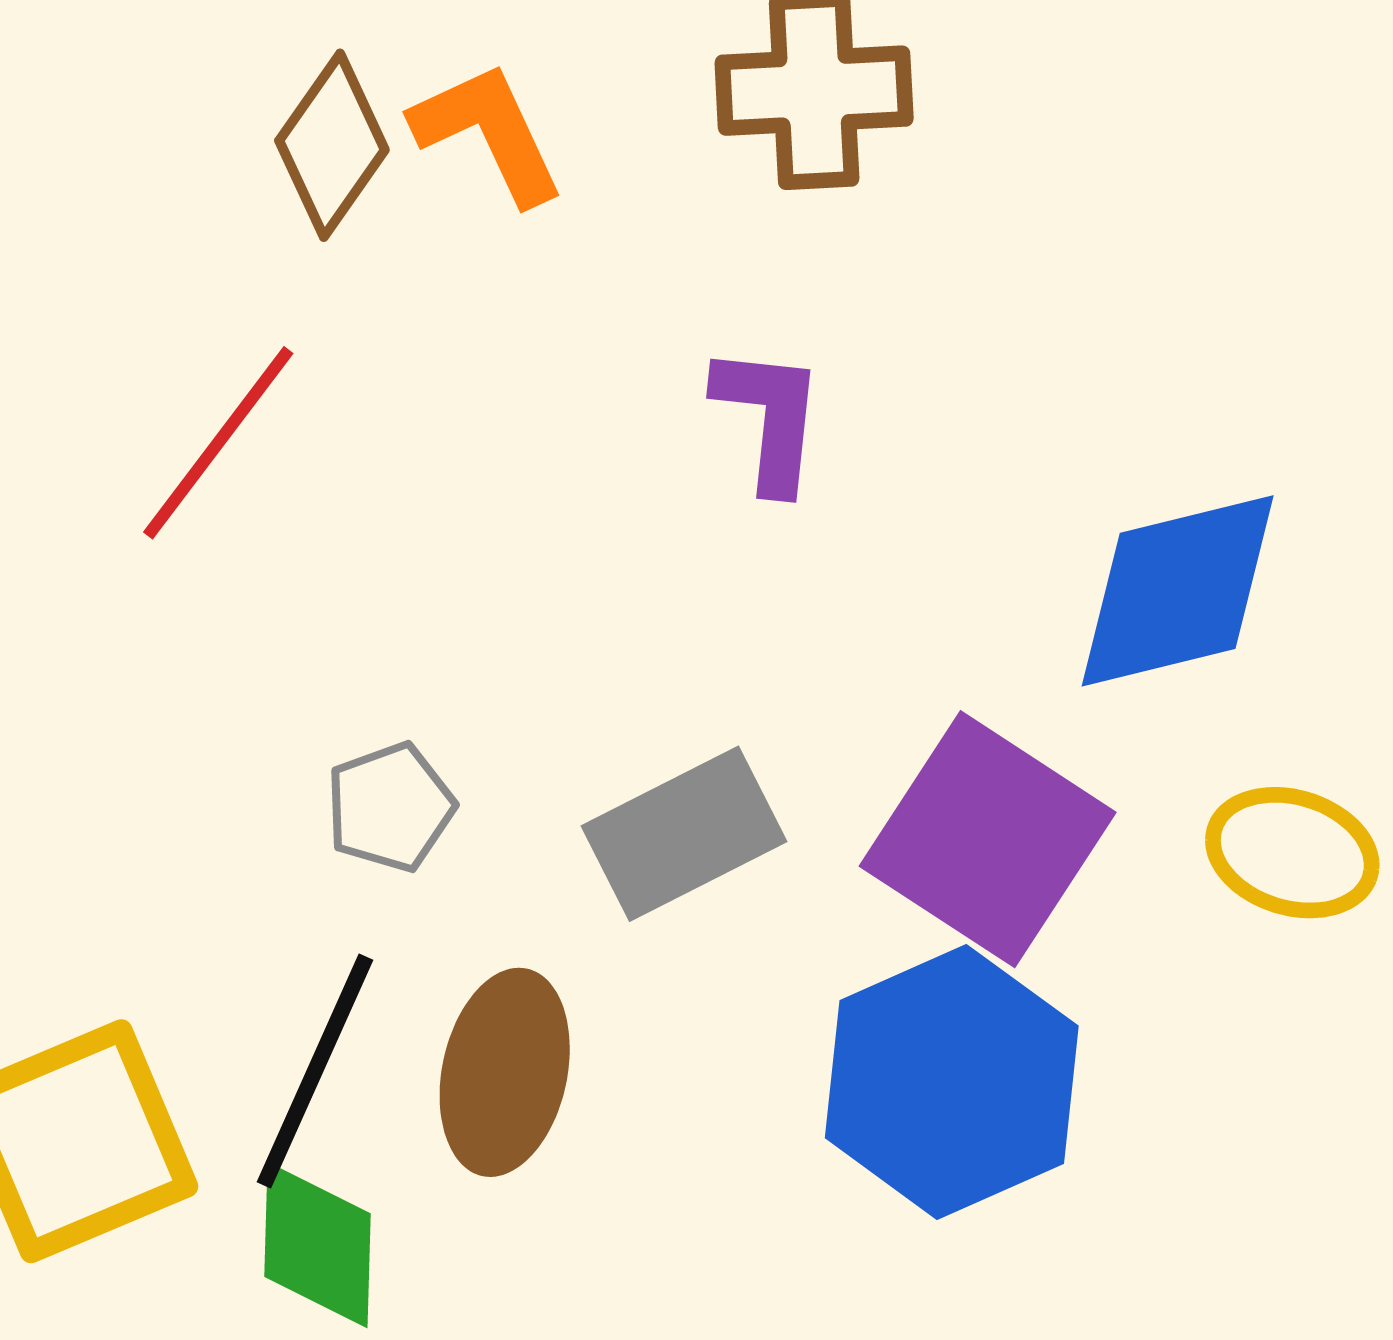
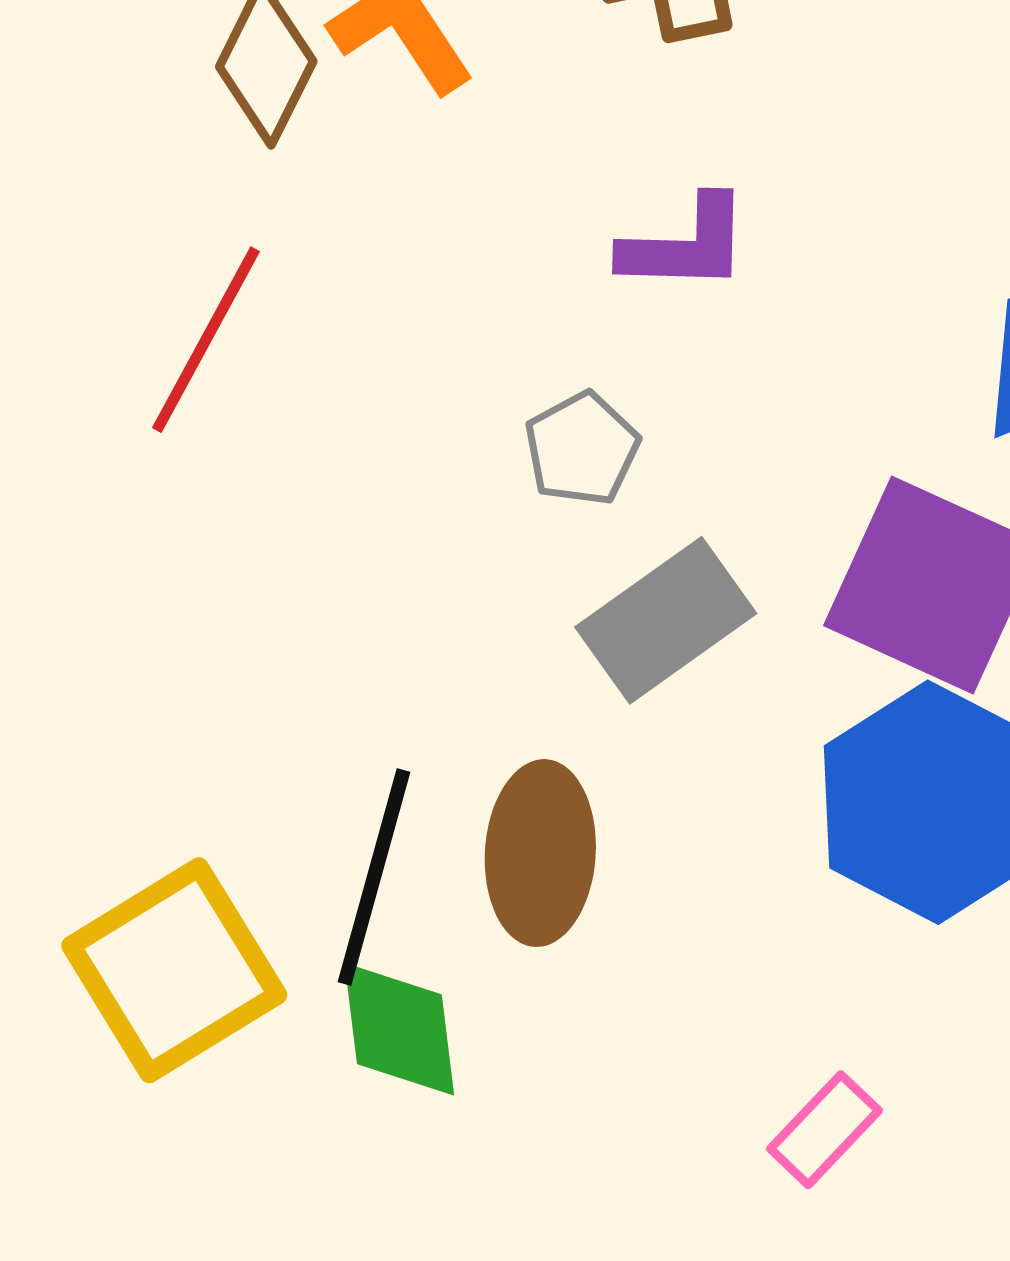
purple L-shape: (769, 418) -> (685, 245), turned 94
gray pentagon: (390, 807) -> (582, 449), moved

